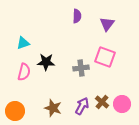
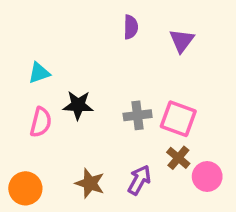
pink square: (105, 57) -> (178, 119), moved
brown cross: (102, 102) -> (178, 158), moved

